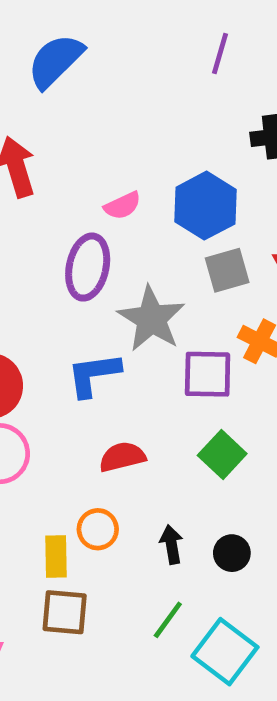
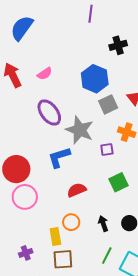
pink semicircle: (122, 206) -> (45, 74), moved
purple ellipse: (88, 267) -> (49, 113), turned -40
purple square: (208, 374) -> (107, 149), size x0.6
green square: (222, 454) -> (119, 182), turned 30

